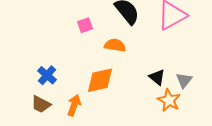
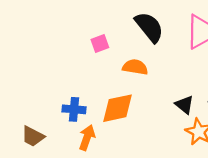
blue cross: (47, 75) -> (74, 109), moved, turned -36
brown trapezoid: (41, 104) -> (33, 136), moved

